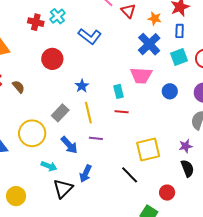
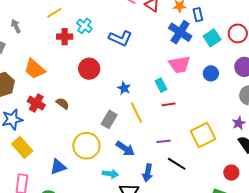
blue rectangle: (180, 31) -> (198, 15), moved
purple line: (96, 138) -> (164, 141), moved
black line: (130, 175) -> (177, 164), moved

